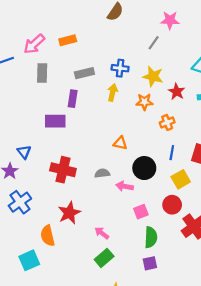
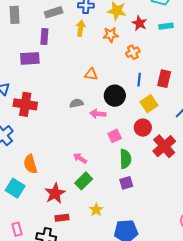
red cross: (63, 170) -> (25, 104), moved
red star: (69, 213) -> (55, 193), moved
cyan square: (29, 260) -> (15, 188), turned -30

